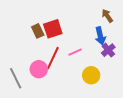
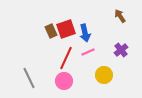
blue arrow: (100, 36) -> (85, 33), moved
pink circle: (39, 69) -> (64, 81), moved

